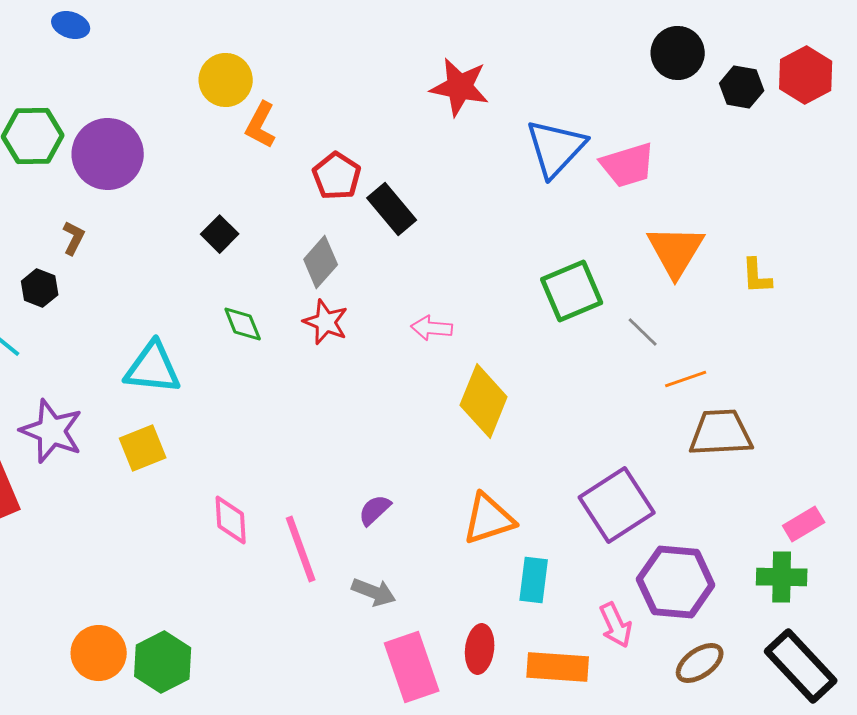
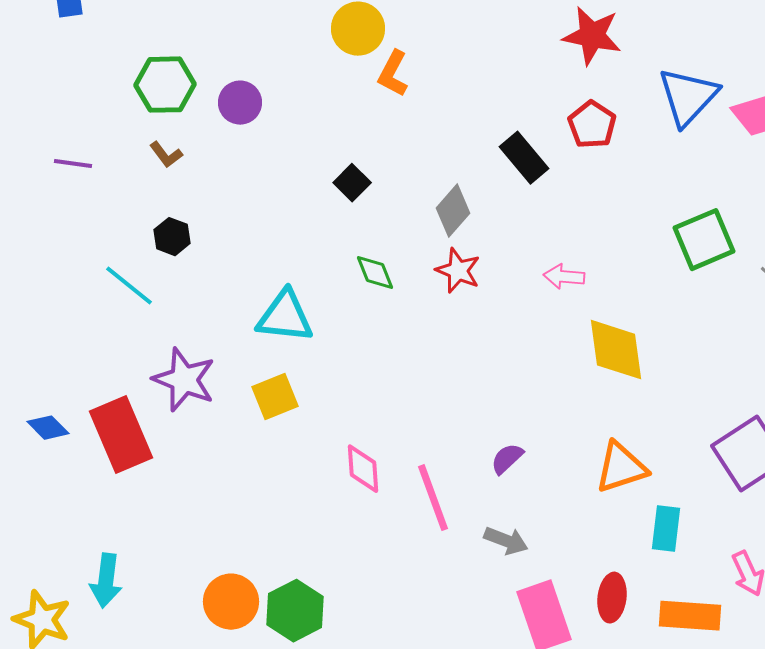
purple circle: (108, 154) -> (240, 103), size x0.6
red pentagon: (337, 176) -> (592, 125), moved
brown L-shape: (74, 238) -> (166, 155), moved, turned 116
yellow diamond: (484, 401) -> (616, 350), turned -30

